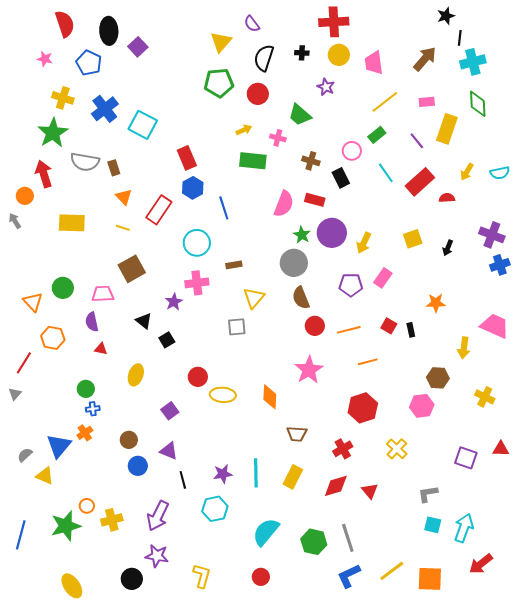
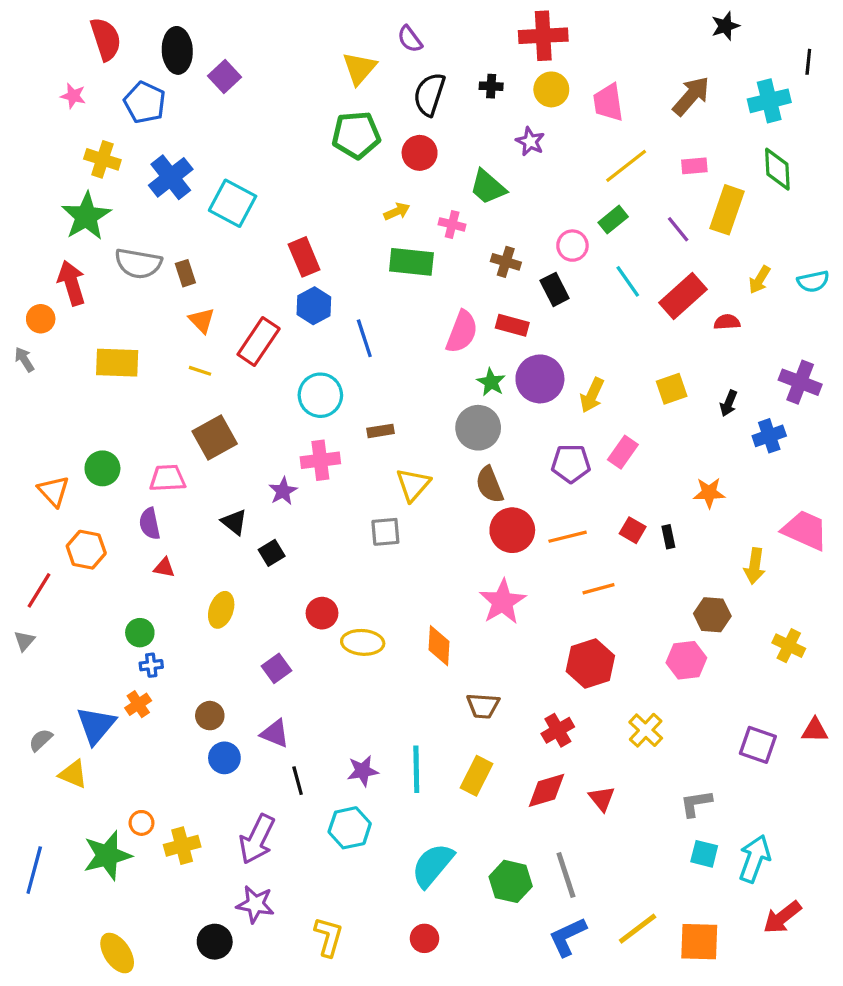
black line: (460, 38) -> (808, 62), moved
blue cross: (500, 265) -> (769, 436), moved
red circle: (315, 326) -> (512, 530), size x1.4

